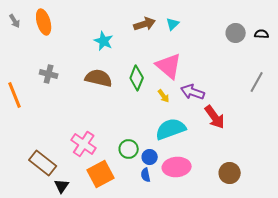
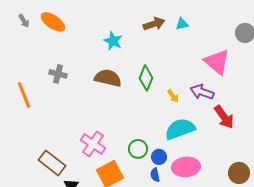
orange ellipse: (44, 22) -> (53, 22), turned -40
cyan triangle: (173, 24) -> (182, 24), turned 32
pink triangle: (169, 66) -> (217, 62), moved

